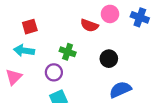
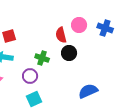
red semicircle: (89, 25) -> (61, 35), turned 56
black circle: (109, 59) -> (69, 53), moved

